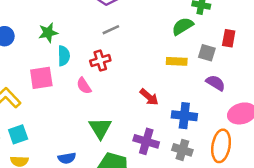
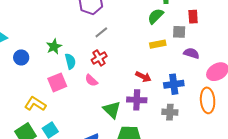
purple cross: (146, 141) -> (137, 100), moved
gray cross: (182, 150) -> (170, 112), moved

